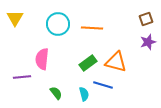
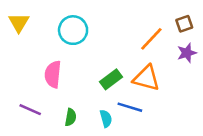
orange line: (92, 28) -> (151, 39), moved, turned -50
purple line: (22, 77) -> (30, 110), moved, turned 30
green semicircle: (56, 93) -> (71, 117), turned 48

